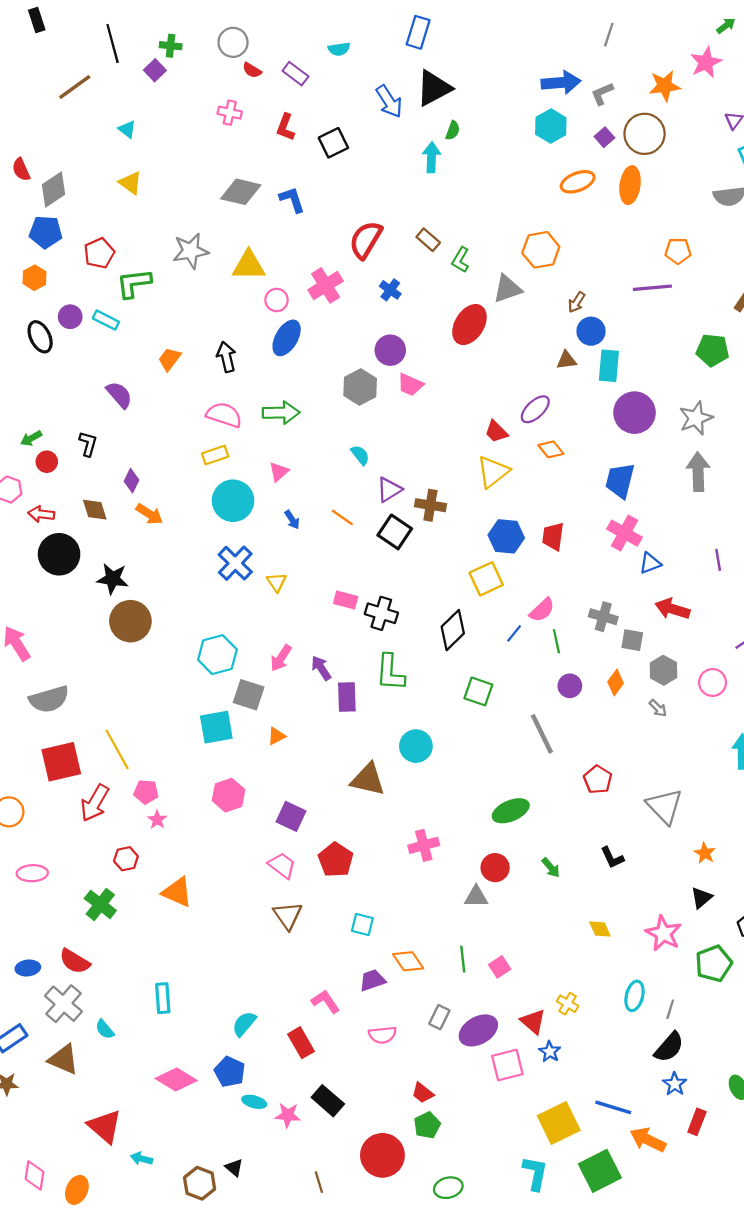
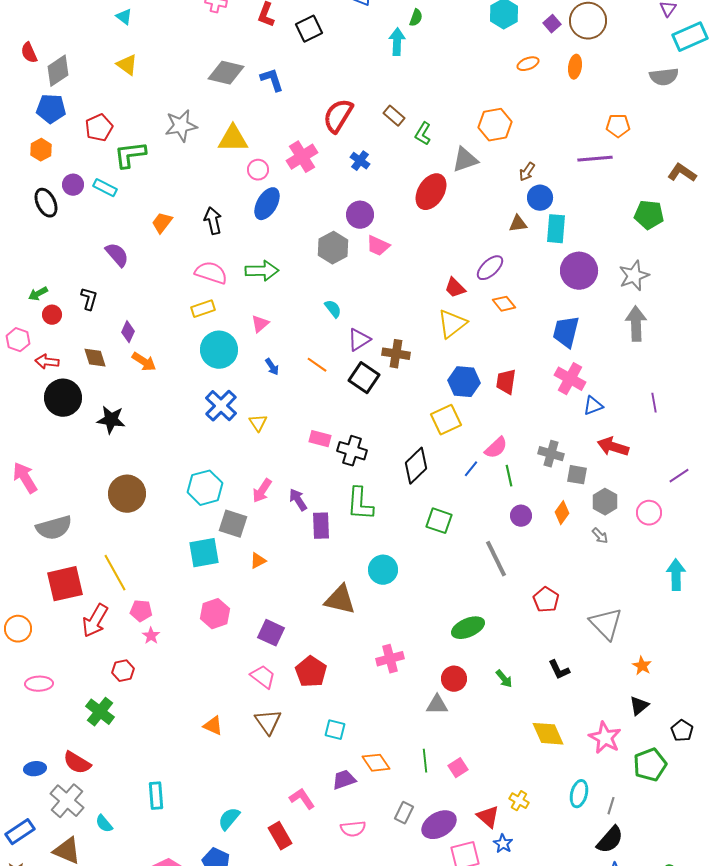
orange ellipse: (578, 182) -> (528, 64), size x0.7
orange ellipse: (630, 185) -> (575, 67), size x0.7
brown circle: (130, 621) -> (127, 494), moved
orange triangle: (177, 892) -> (213, 726), moved, size x0.7
yellow diamond: (600, 929) -> (548, 734), size x1.6

